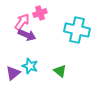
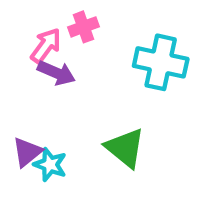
cyan star: (30, 66) -> (50, 165), moved
green triangle: (60, 71) -> (125, 148), size x1.5

